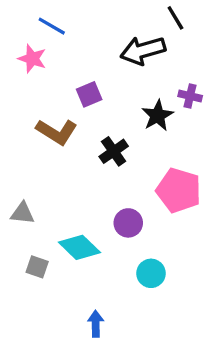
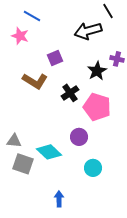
pink pentagon: (179, 190) -> (97, 107), moved
gray triangle: (22, 213) -> (14, 141), moved
gray square: (37, 267) -> (23, 164), size x1.5

